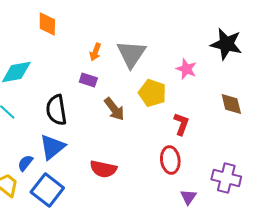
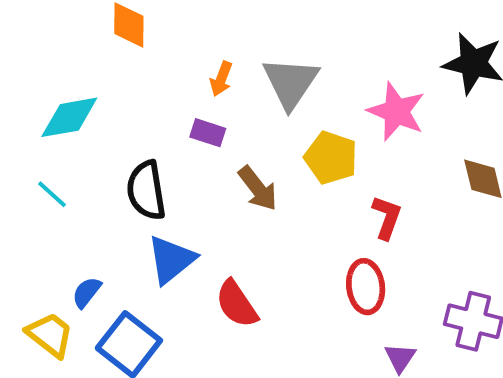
pink star: (186, 69) -> (396, 112), size x1.4
blue triangle: (52, 147) -> (171, 260), moved
red semicircle: (103, 169) -> (237, 304), turned 44

